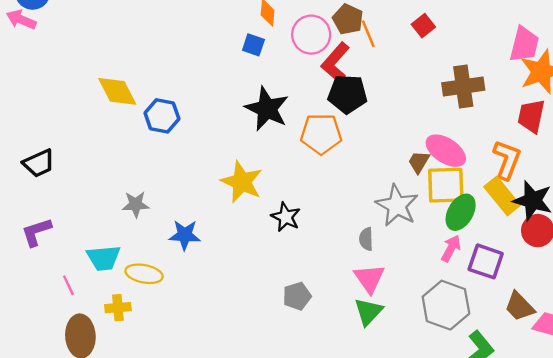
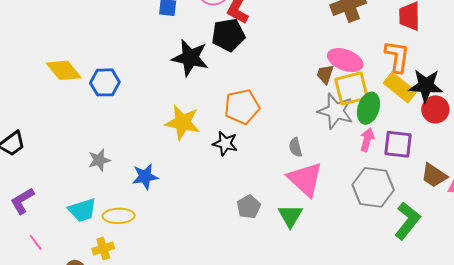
black pentagon: (348, 94) -> (228, 35), moved
orange pentagon: (321, 134) -> (242, 107), moved
gray star: (397, 206) -> (336, 111), moved
pink triangle: (369, 278) -> (305, 179), size x1.4
pink line: (68, 285) -> (36, 242), moved
green triangle: (368, 312) -> (290, 216), moved

